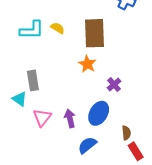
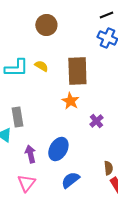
blue ellipse: (99, 113) -> (58, 149), moved
pink triangle: (42, 117) -> (26, 183), moved
purple arrow: (70, 118) -> (30, 154), moved

